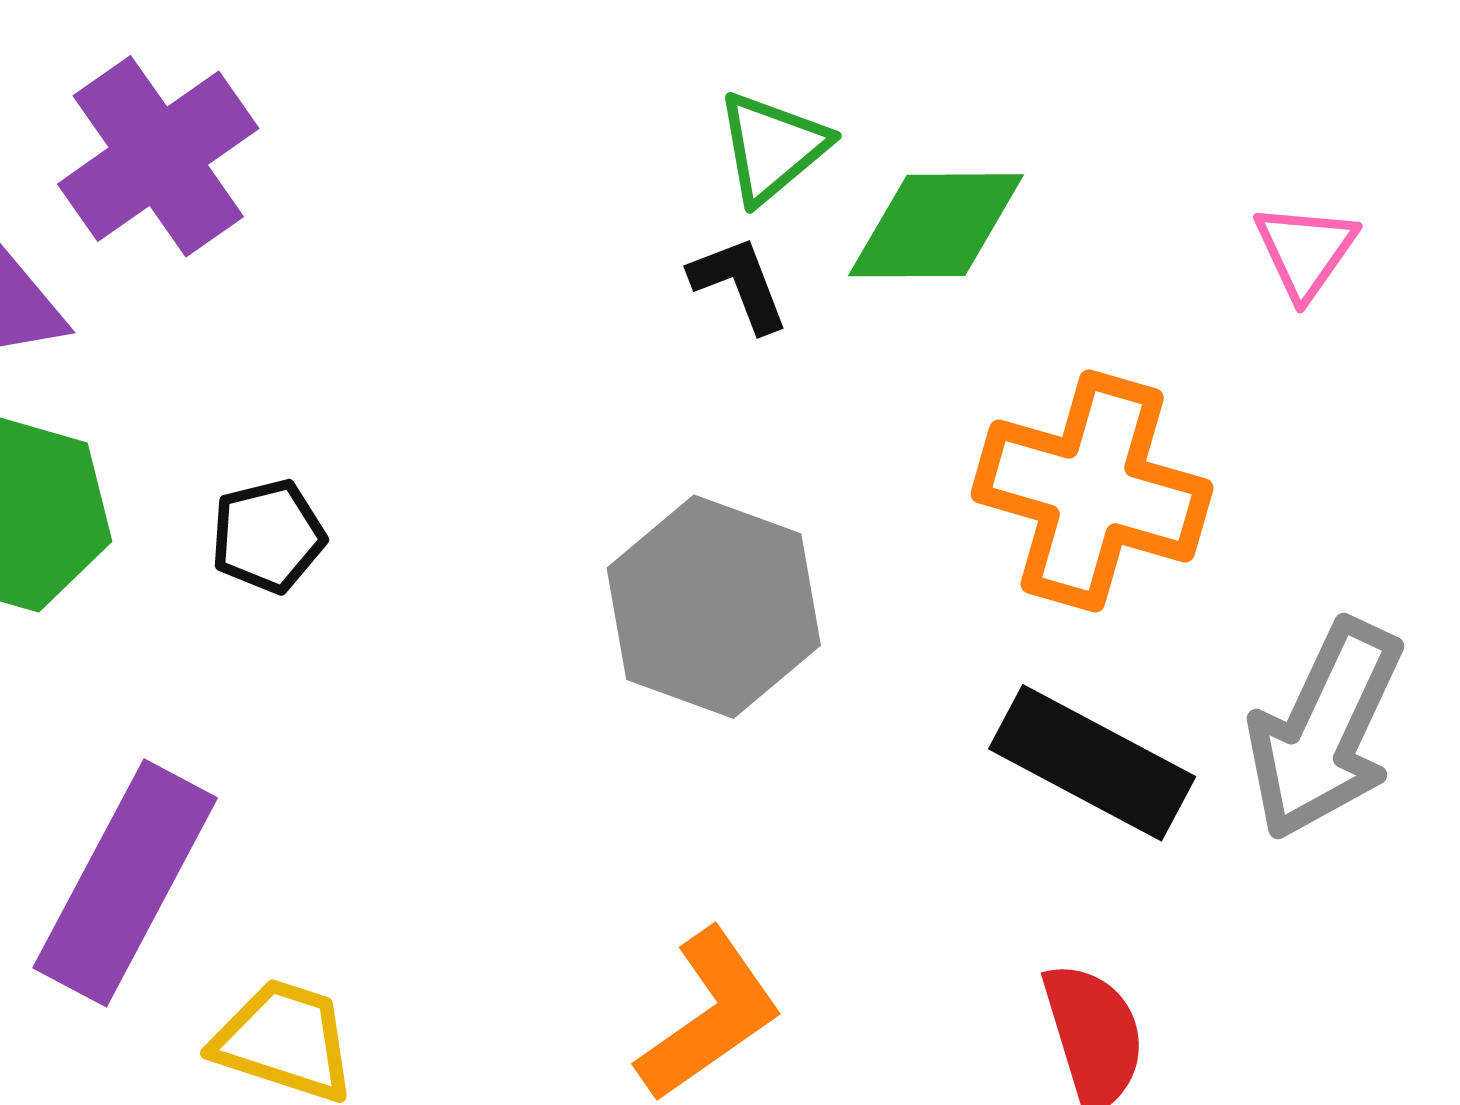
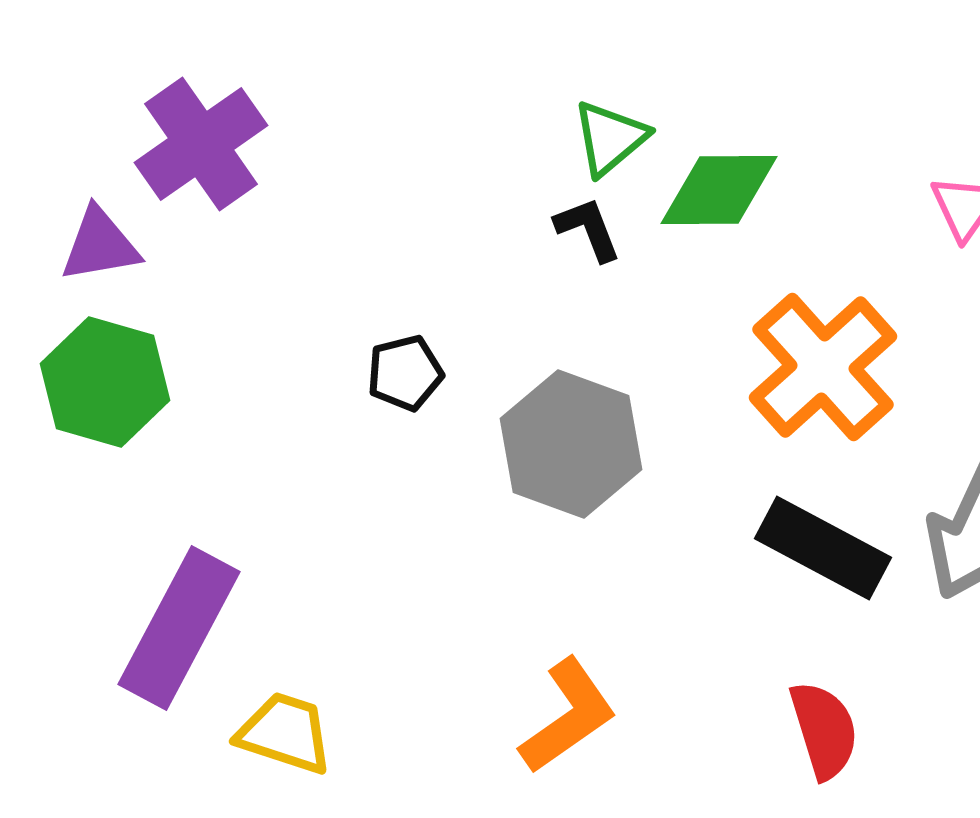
orange cross: (1092, 491) -> (823, 367), turned 32
black pentagon: (268, 536) -> (405, 373), moved

